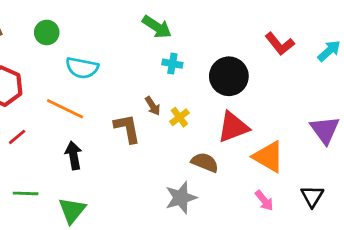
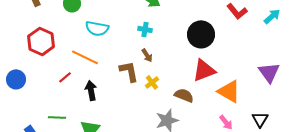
cyan cross: (172, 64) -> (145, 29), moved
yellow cross: (179, 117) -> (152, 82), moved
red line: (17, 137) -> (65, 77), moved

